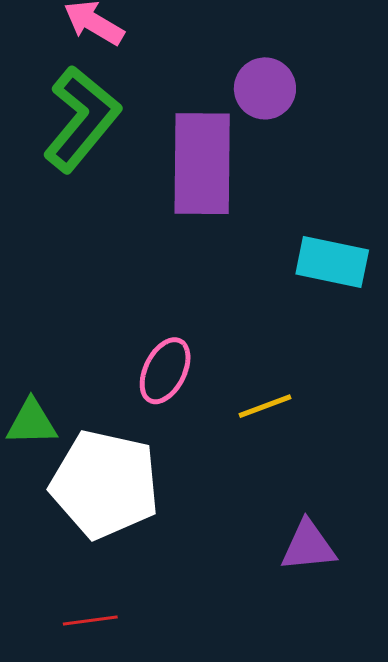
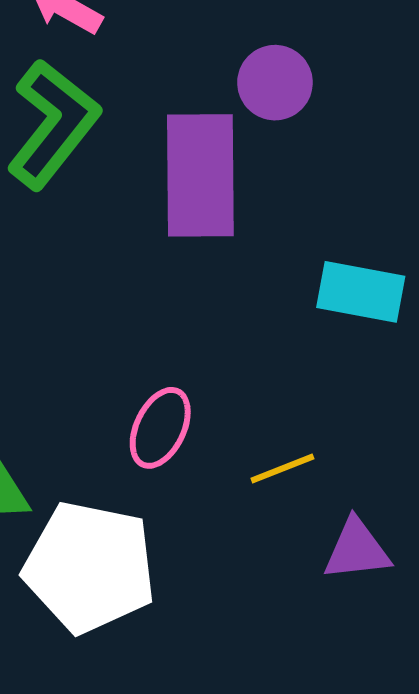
purple triangle: (308, 546) -> (357, 550), moved

